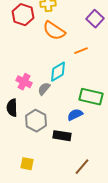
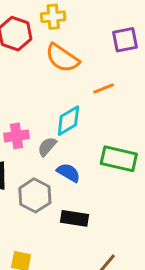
purple square: (95, 19) -> (125, 40), turned 36
pink cross: (24, 82) -> (17, 136), turned -35
blue semicircle: (75, 115) -> (68, 173), moved, turned 56

